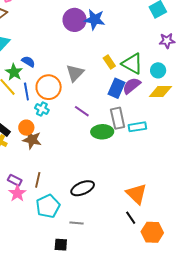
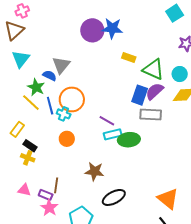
yellow rectangle: (109, 62) -> (129, 58), moved, turned -32
gray triangle: (75, 73) -> (61, 65), moved
cyan cross: (42, 109) -> (64, 114), moved
gray rectangle: (118, 118) -> (151, 115), moved, turned -70
cyan rectangle: (137, 127) -> (113, 134), moved
orange circle: (26, 128) -> (67, 139), moved
brown star: (32, 140) -> (94, 171), moved
brown line: (38, 180) -> (56, 185), moved

